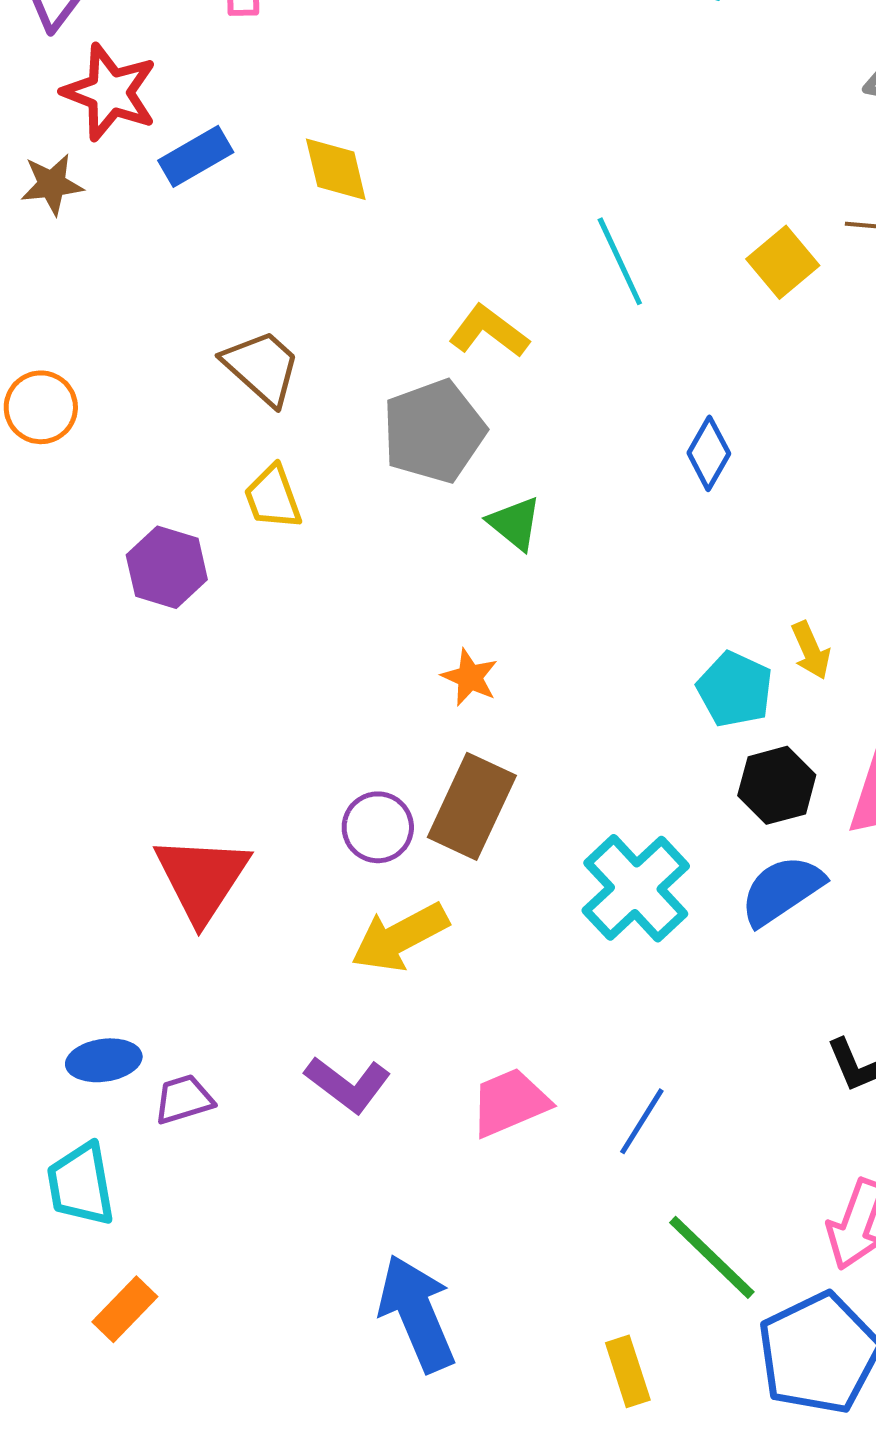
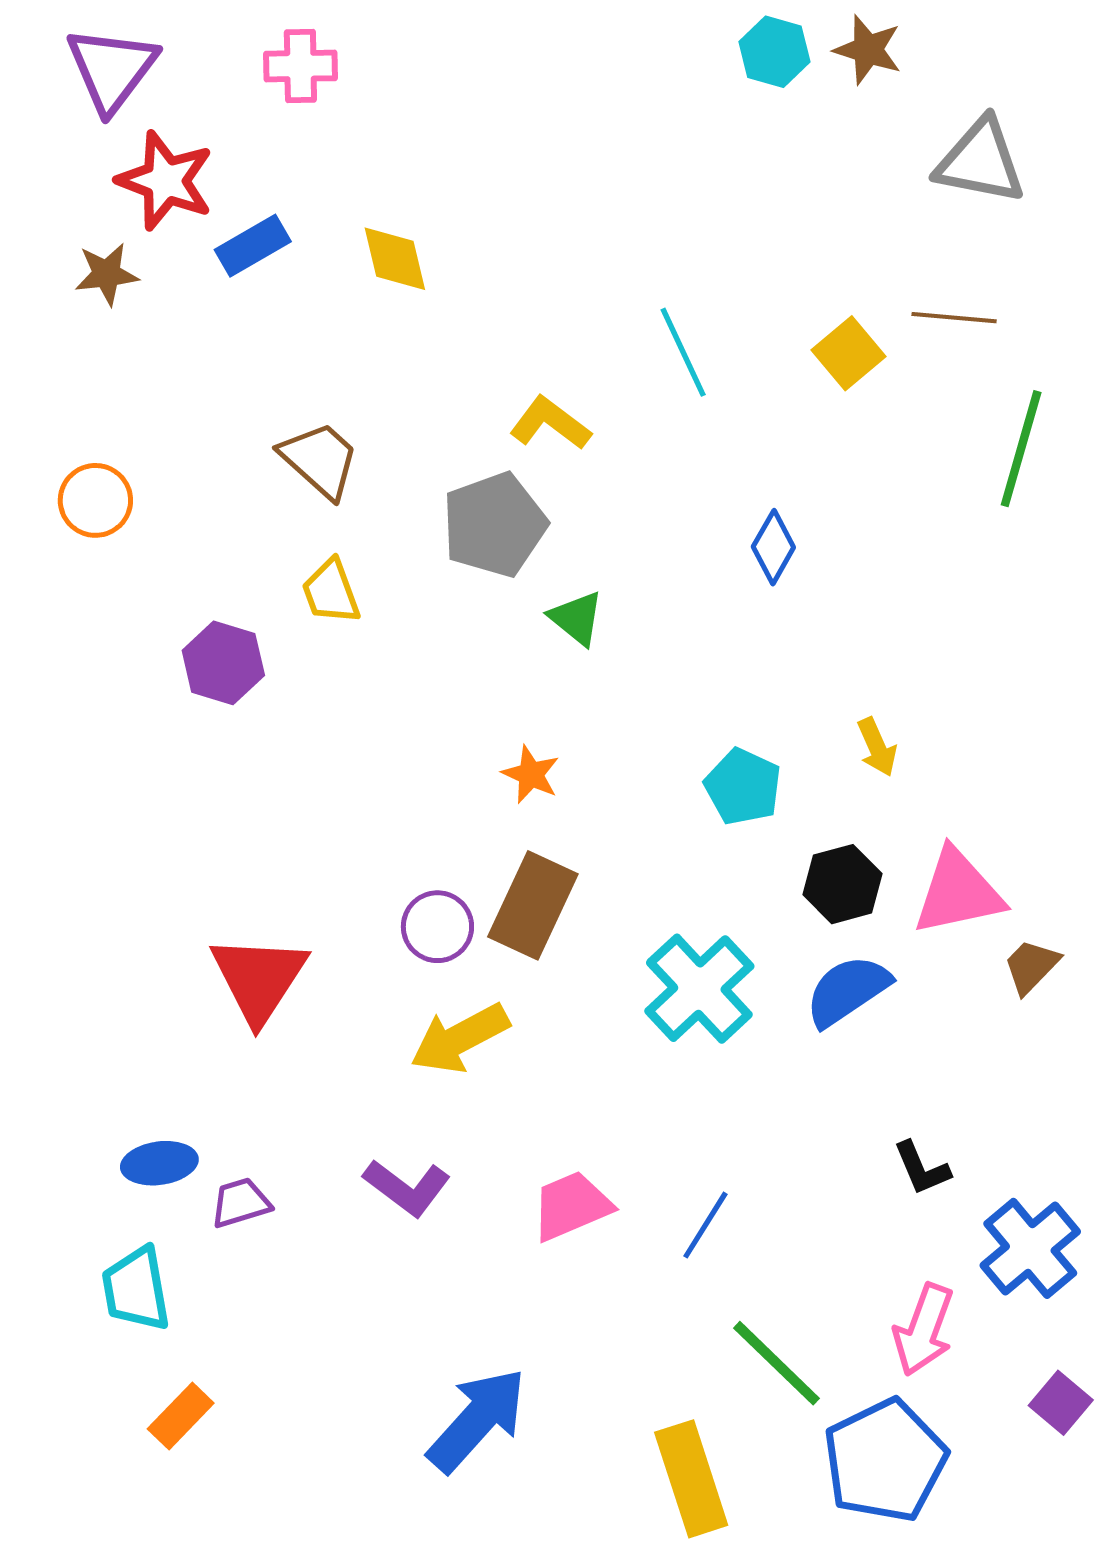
cyan pentagon: (735, 689) -> (743, 787), moved
blue arrow: (417, 1313) -> (477, 1420), turned 65
yellow rectangle: (628, 1371) -> (691, 1479), size x1.6

